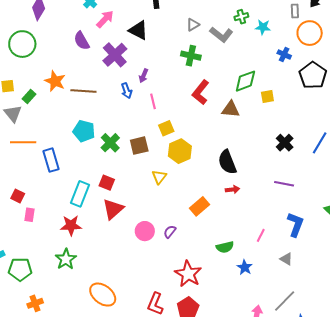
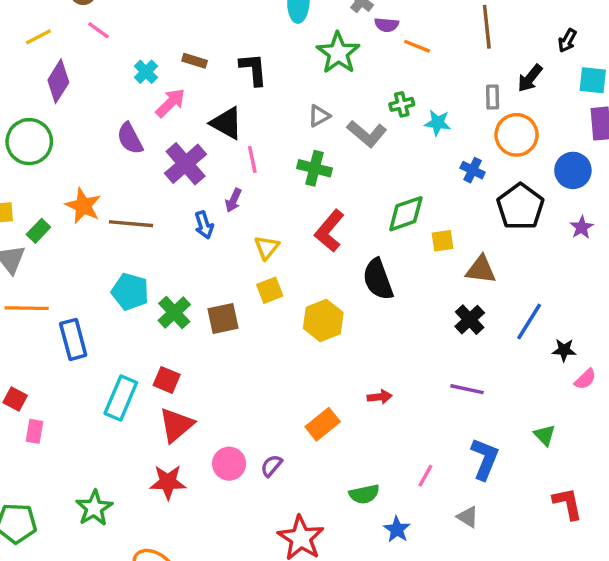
pink line: (153, 101) -> (252, 159), moved
brown triangle: (231, 109) -> (481, 270), moved
yellow hexagon: (180, 151) -> (323, 320), moved
black semicircle: (227, 162) -> (378, 279), moved
yellow triangle: (159, 177) -> (267, 247), moved
red star: (71, 225) -> (168, 482), moved

